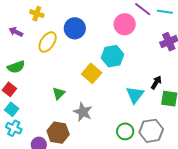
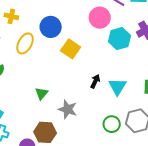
cyan hexagon: (113, 56) -> (120, 39), moved
yellow square: (92, 73) -> (71, 49), moved
black arrow: (156, 82) -> (95, 81), moved

